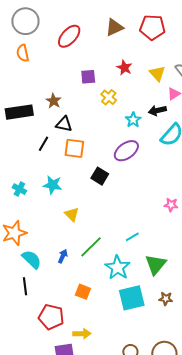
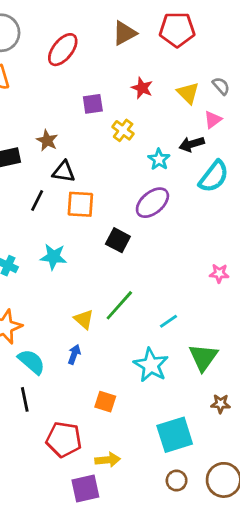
yellow triangle: (72, 214) -> (84, 319), moved
green line: (91, 247) -> (119, 305), moved
cyan square: (132, 298) -> (175, 435), moved

